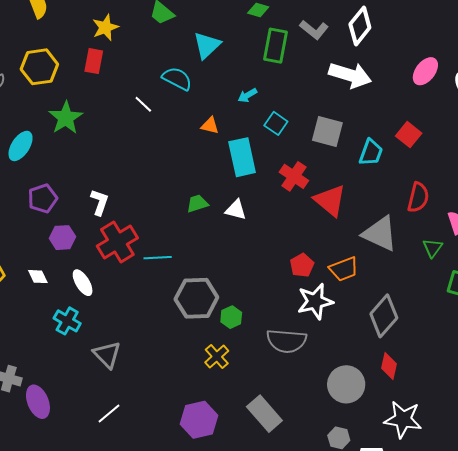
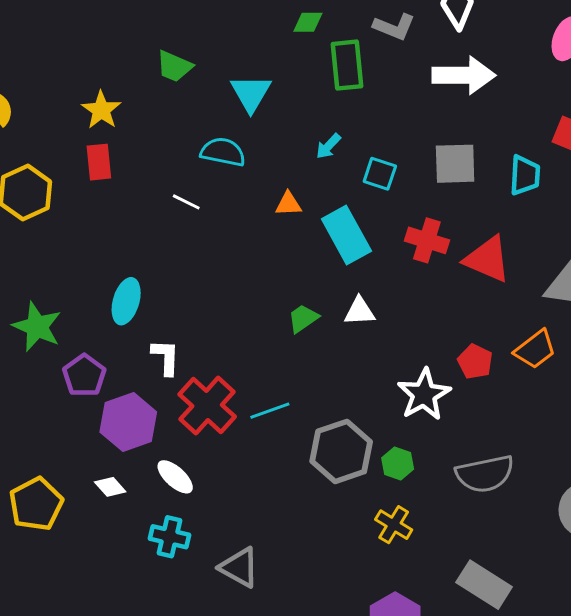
green star: (66, 118) -> (37, 327), moved
cyan ellipse: (21, 146) -> (126, 301), moved
purple hexagon: (62, 238) -> (128, 422), size x1.5
white star: (315, 301) -> (424, 394), moved

